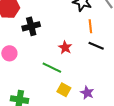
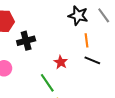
green line: (52, 68) -> (47, 83), turned 30

